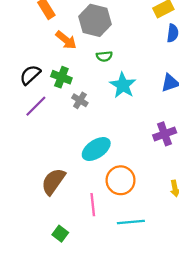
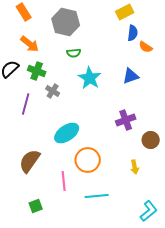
orange arrow: (66, 40) -> (30, 44), moved
purple line: (36, 106) -> (26, 104), moved, turned -30
green square: (60, 234) -> (36, 206), turned 32

